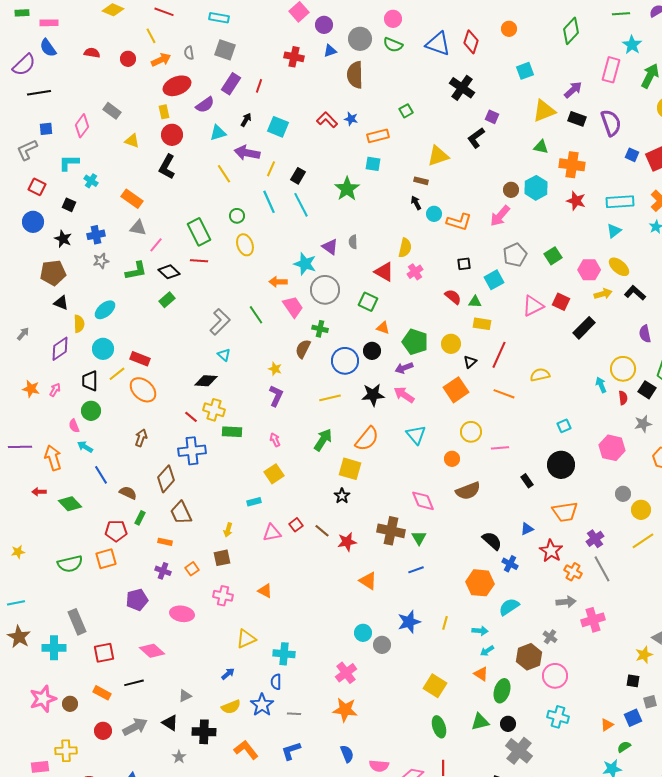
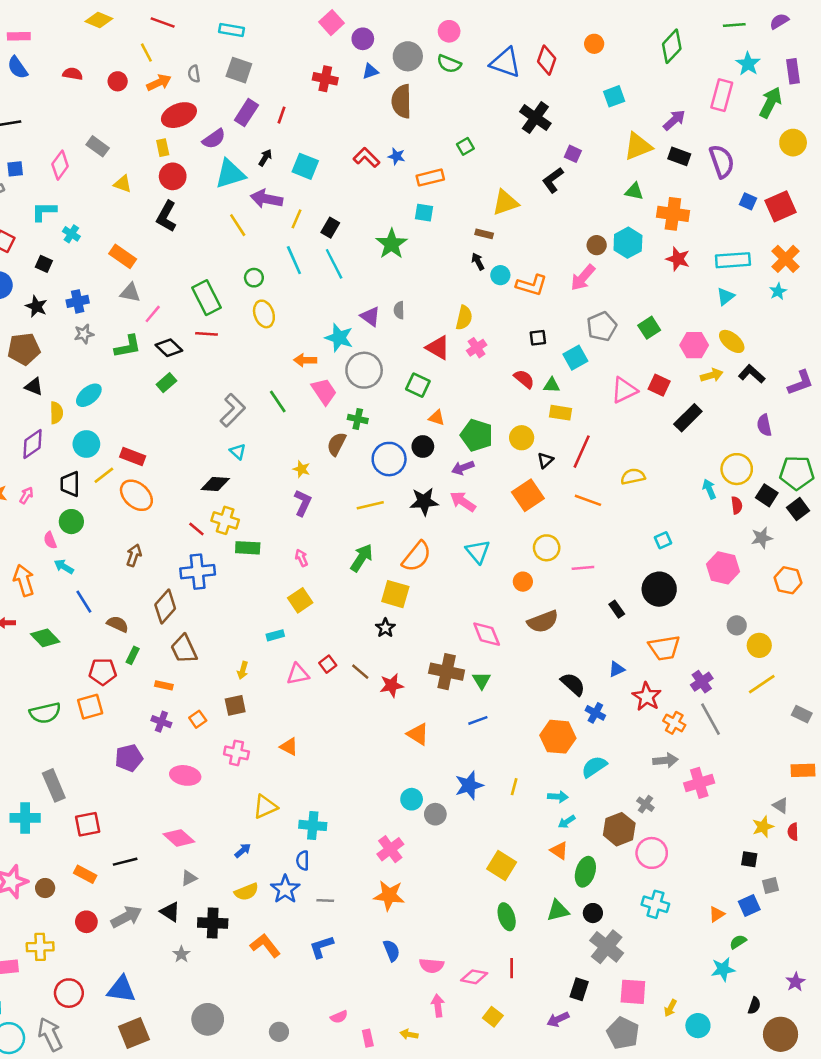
cyan triangle: (218, 133) -> (230, 174), size x1.5
pink diamond: (152, 651) -> (179, 838), moved

